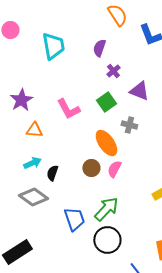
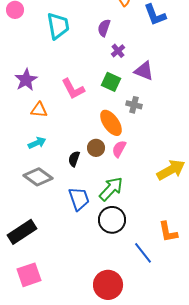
green square: (106, 102) -> (111, 82), turned -30
black semicircle: (52, 173) -> (74, 159), moved

